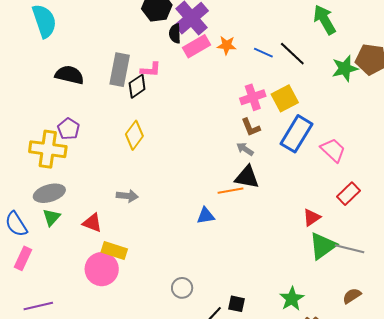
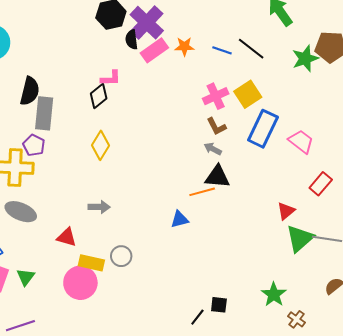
gray rectangle: (120, 70) -> (44, 113), moved
black semicircle: (69, 75) -> (30, 91), turned 96
gray ellipse: (49, 193) -> (21, 212), turned 44
green triangle: (51, 217) -> (26, 277), moved
gray circle: (182, 288) -> (121, 256), moved

